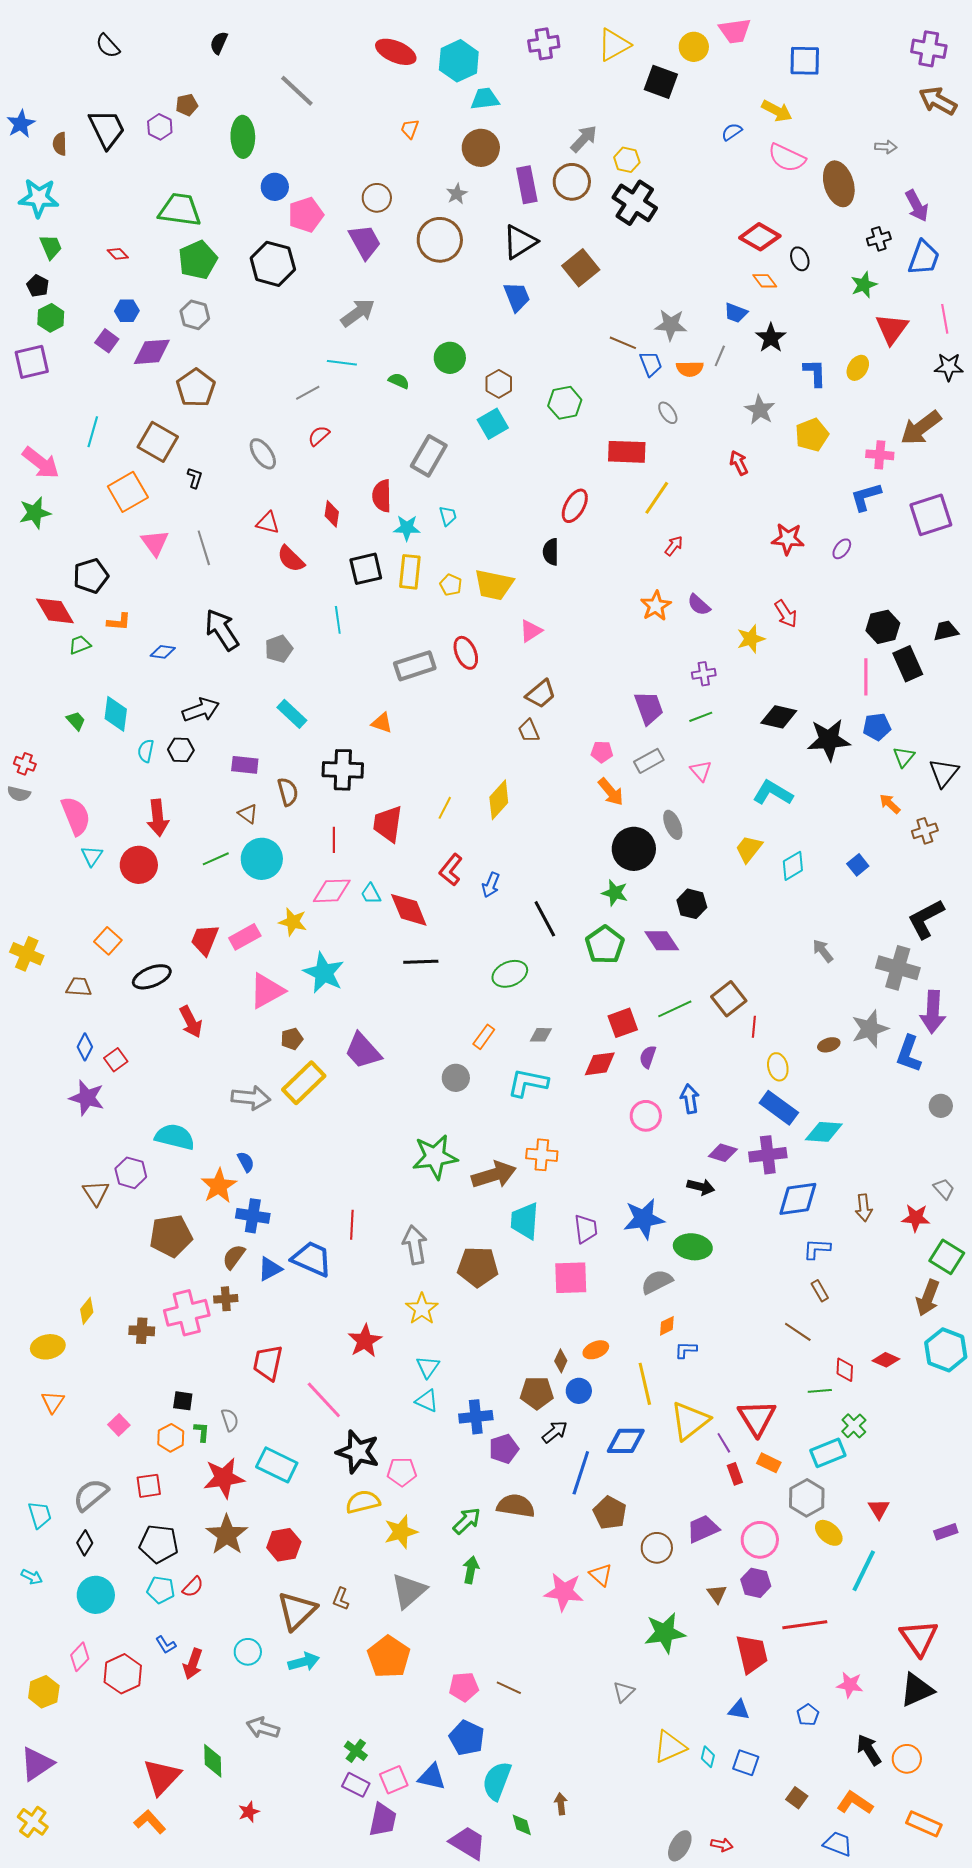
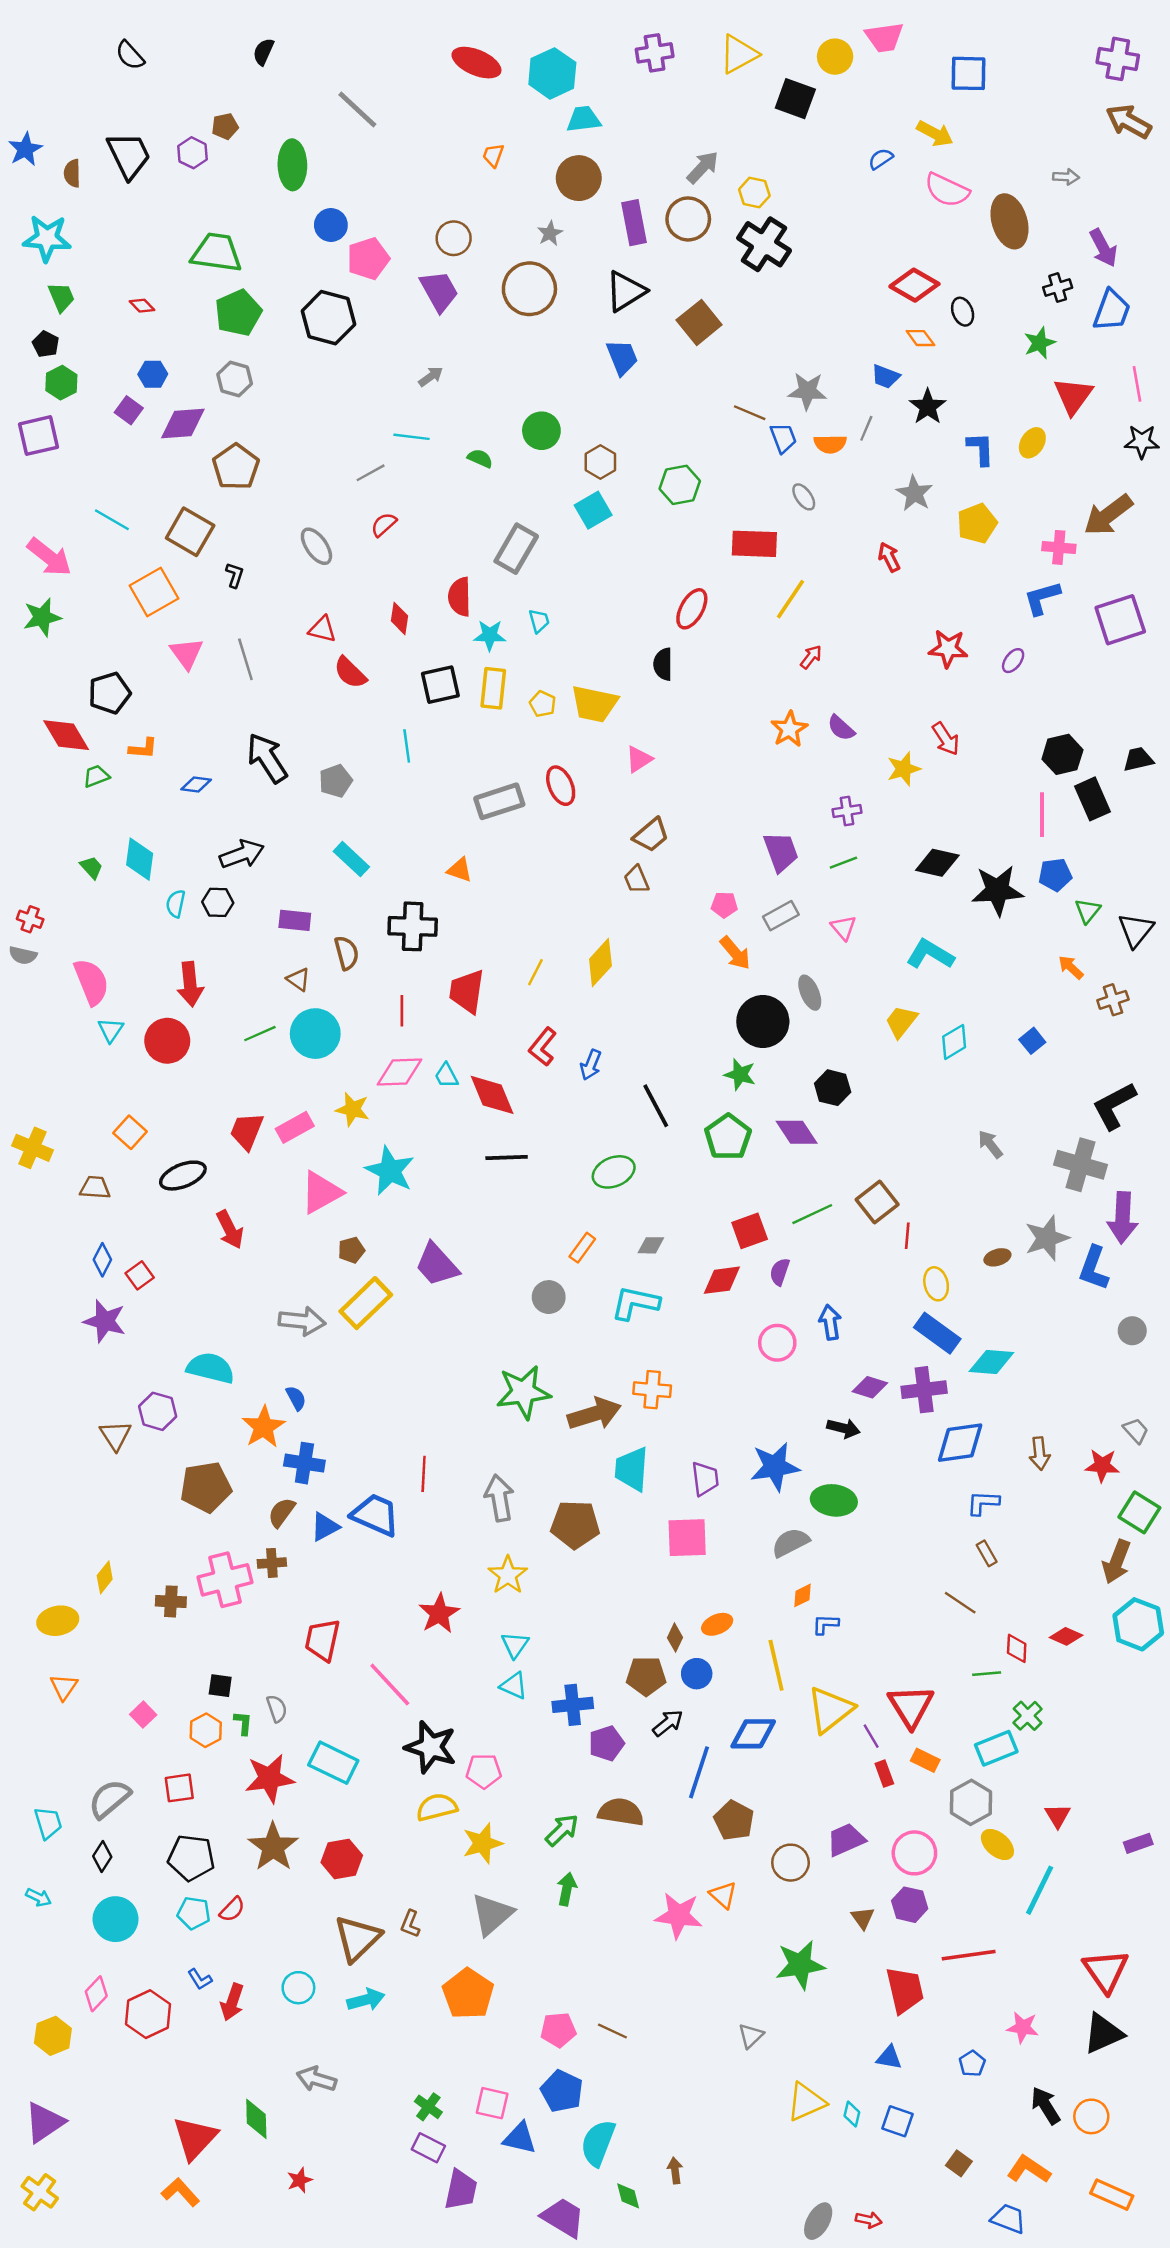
gray arrow: (358, 313) -> (431, 377), size x0.6
cyan line: (93, 432) -> (112, 520), turned -76
pink square: (394, 1780) -> (492, 2103), moved, turned 36

